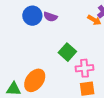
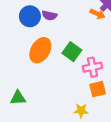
orange ellipse: (35, 80) -> (40, 50), moved

